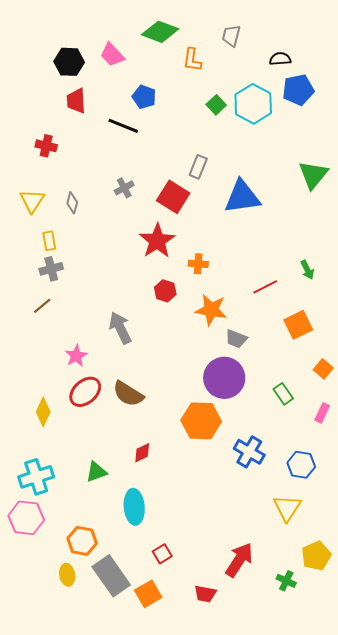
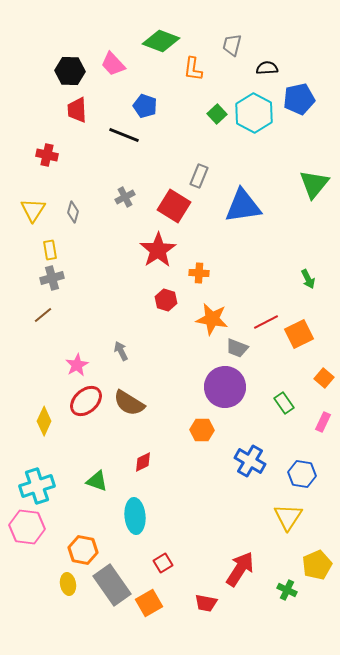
black semicircle: (280, 59) -> (267, 68), moved
red line: (265, 287) -> (266, 322), moved
gray arrow: (120, 328) -> (121, 351), moved, size x0.6
orange hexagon: (201, 421) -> (202, 430), size x0.6
green triangle: (96, 472) -> (97, 481), turned 40

